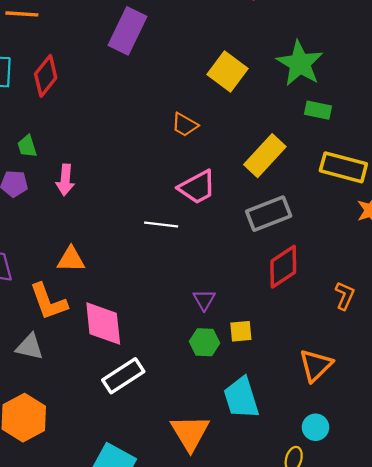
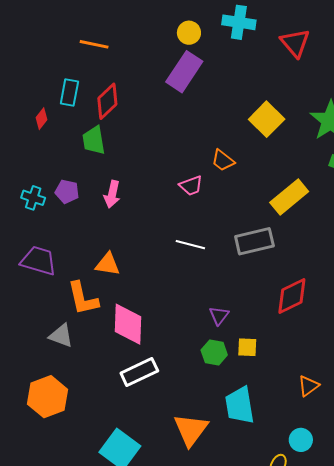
green trapezoid: (27, 146) -> (94, 140), moved, size x1.4
pink trapezoid: (197, 187) -> (191, 186), moved, size x0.7
gray rectangle: (269, 214) -> (254, 241), moved
orange triangle: (316, 365) -> (308, 386), size x0.7

